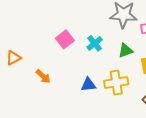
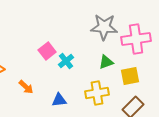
cyan cross: (95, 43) -> (66, 61), moved
blue triangle: (88, 85) -> (59, 100), moved

